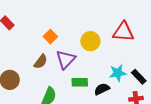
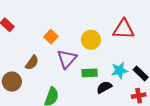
brown semicircle: (41, 62) -> (32, 63), moved
green rectangle: (80, 82) -> (90, 73), moved

